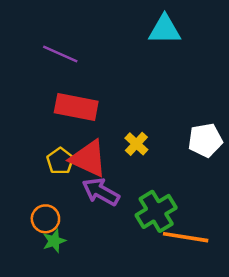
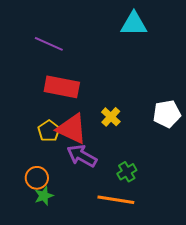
green cross: (156, 211) -> (127, 172), size x0.6
orange line: (186, 237) -> (116, 200), moved

